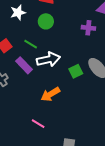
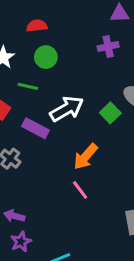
green line: (31, 44) -> (28, 86), moved
pink line: (38, 124) -> (80, 190), moved, turned 40

